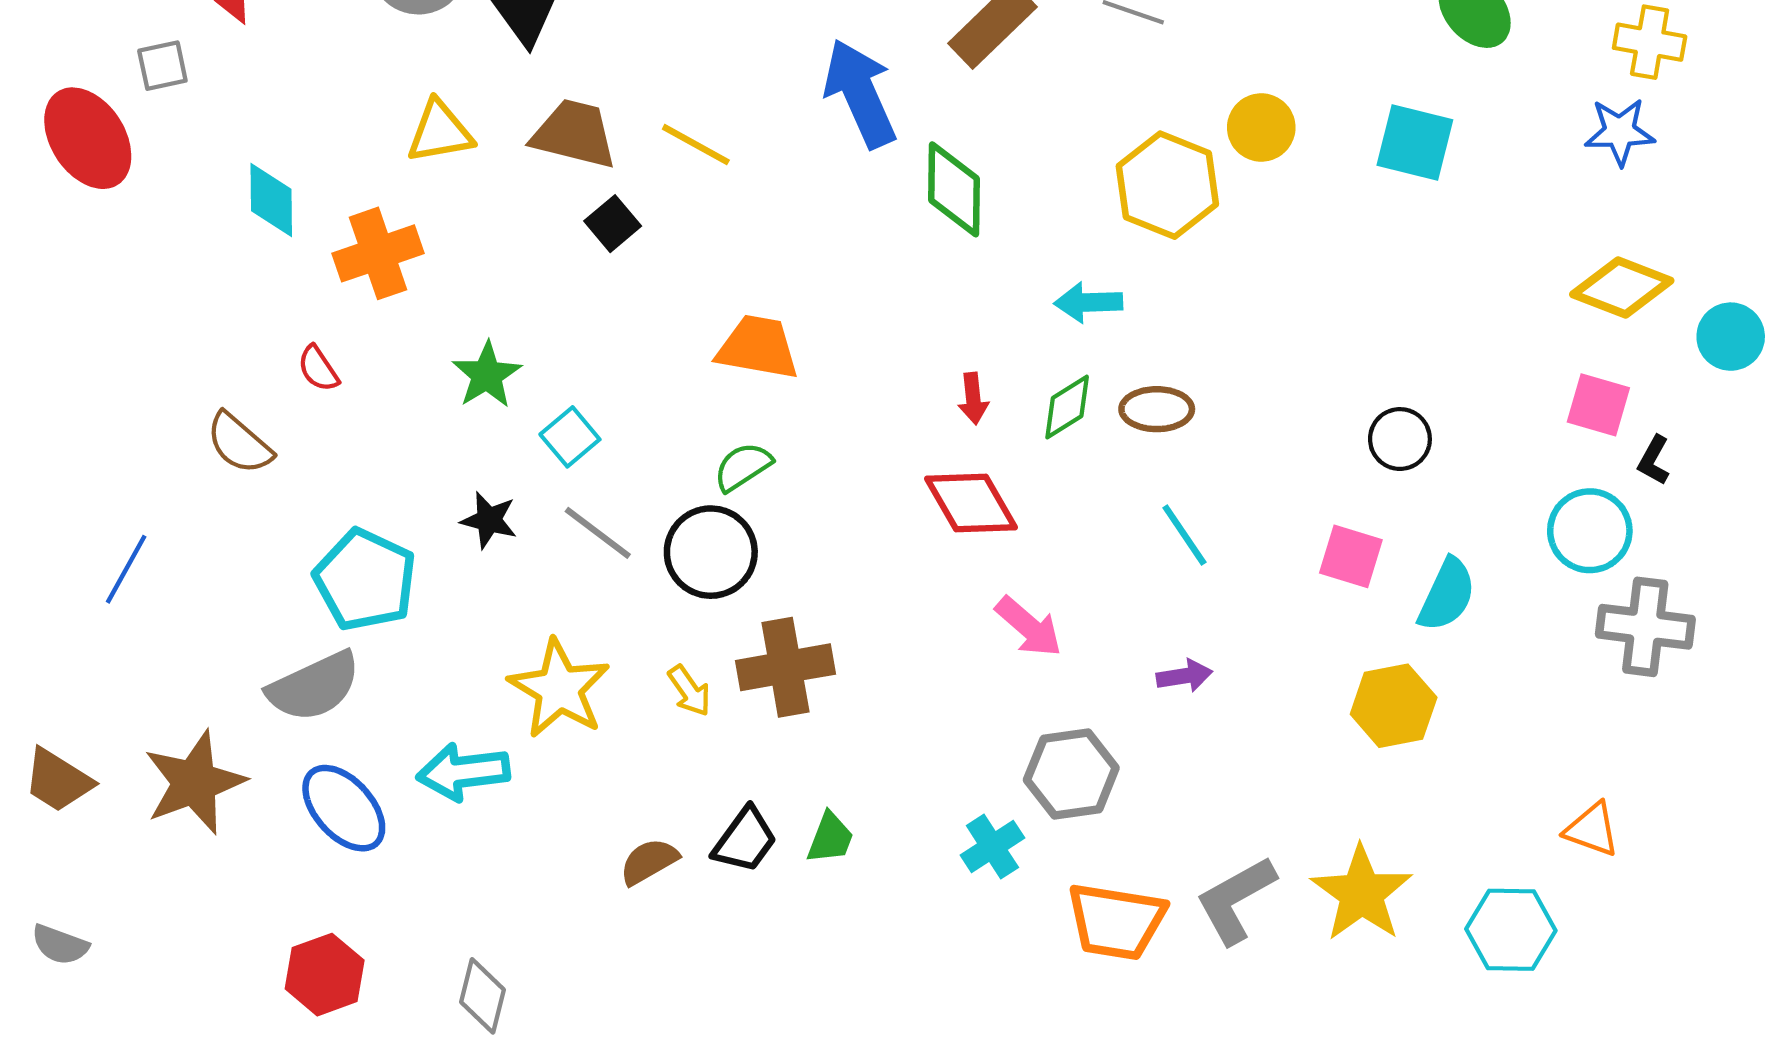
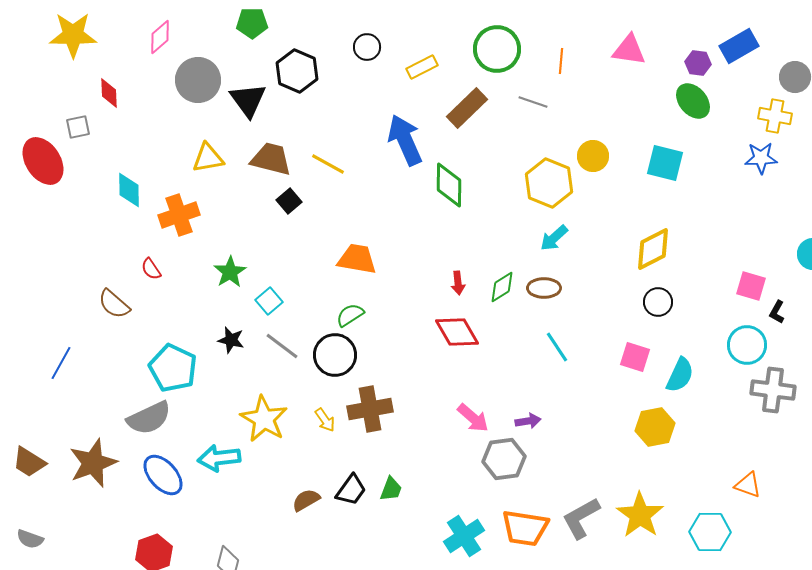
yellow diamond: (1622, 288) -> (653, 249), moved, turned -48
cyan arrow: (1088, 302) -> (554, 238), moved, turned -40
pink arrow: (1029, 627) -> (473, 418), moved
purple arrow: (1184, 676) -> (528, 421), moved
cyan cross: (992, 847) -> (464, 536), moved, size x1.4

